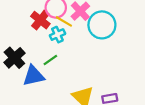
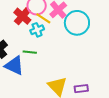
green line: (50, 60) -> (30, 52), turned 40
blue triangle: (34, 76) -> (14, 66), turned 35

